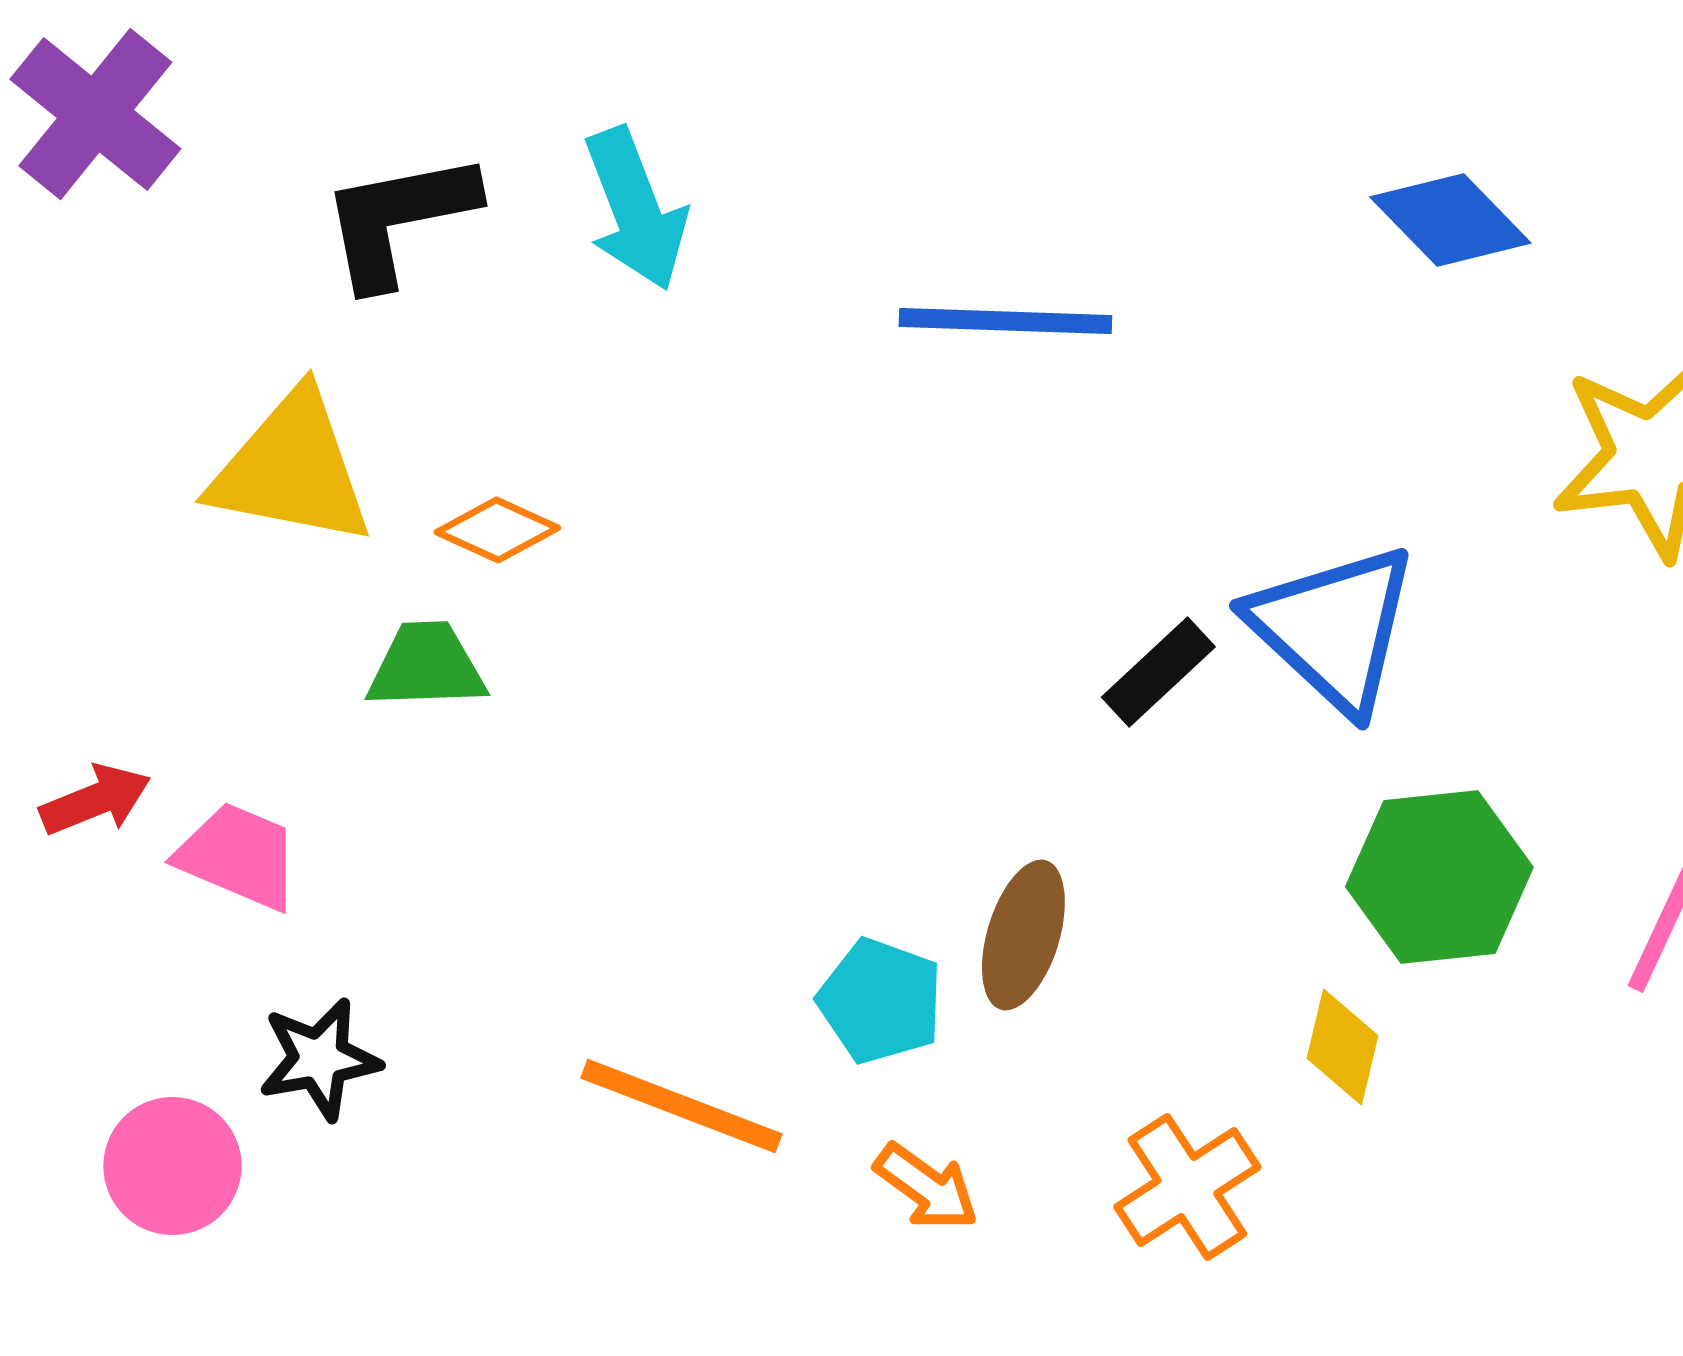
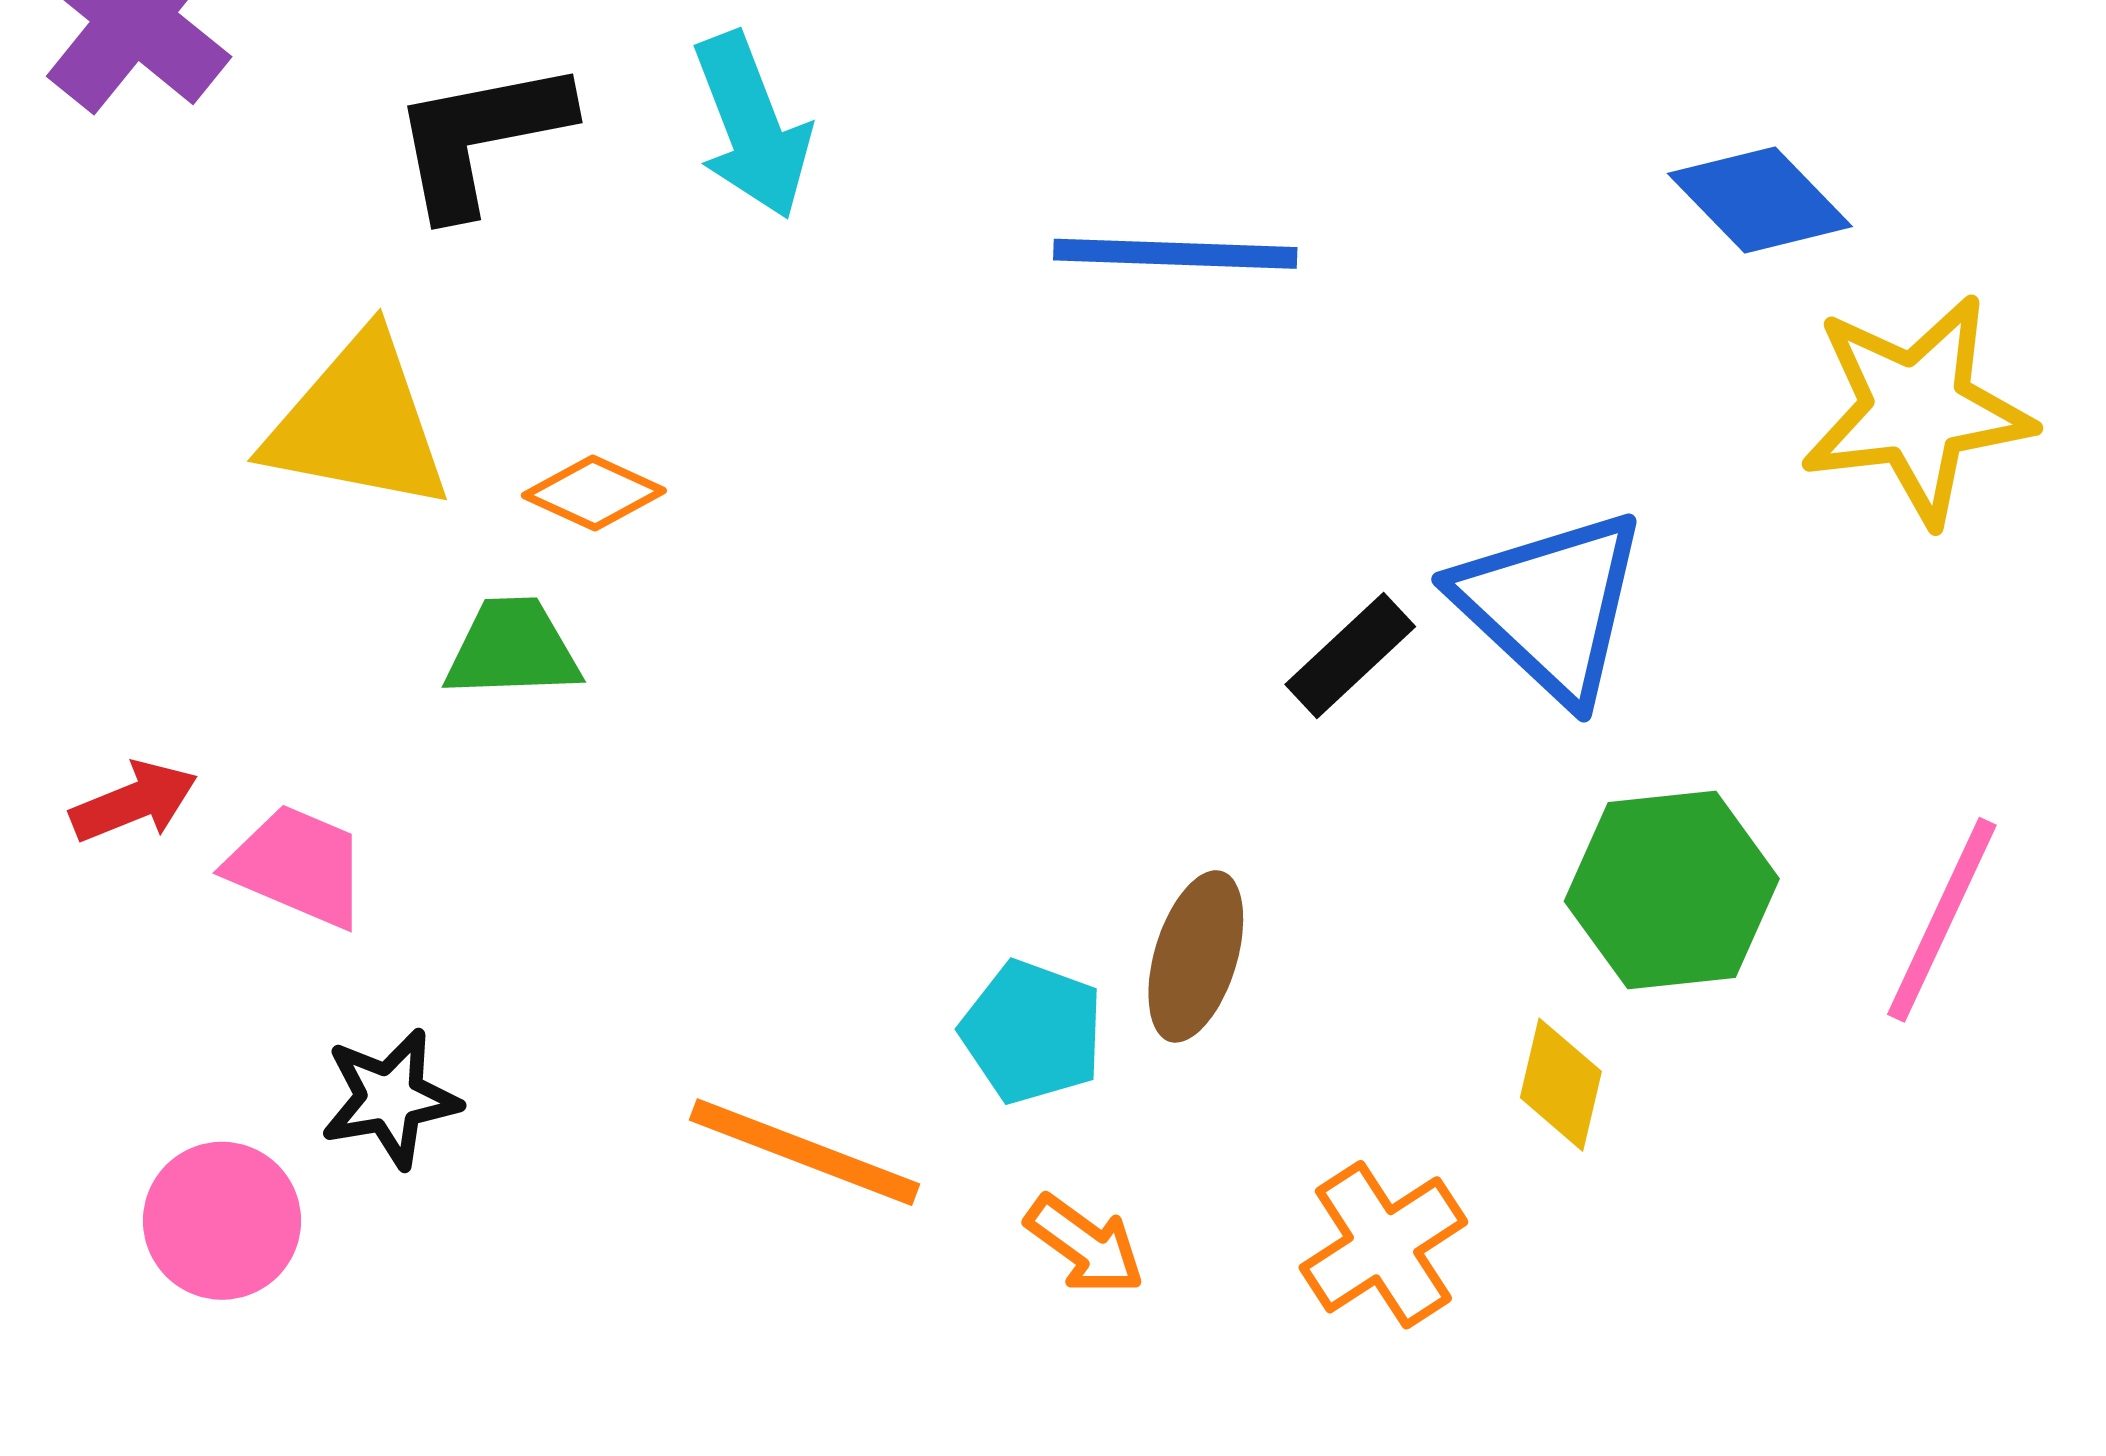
blue diamond: (1450, 220) -> (1760, 200), moved

